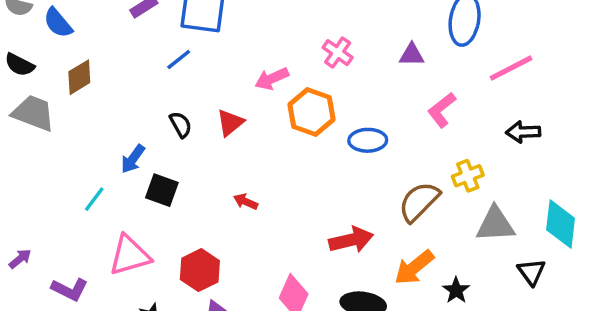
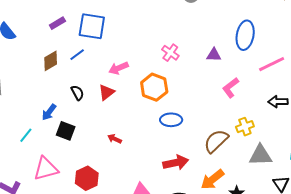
brown diamond: (79, 77) -> (51, 61), moved
pink arrow: (272, 79) -> (118, 68), moved
blue ellipse: (368, 140) -> (171, 120), moved

